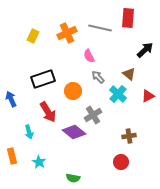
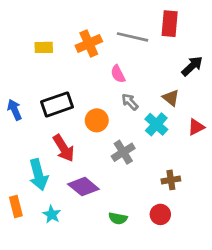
yellow rectangle: (33, 36) -> (44, 47), turned 64
blue arrow: (11, 99) -> (15, 110), moved
cyan arrow: (29, 132) -> (38, 175), size x1.6
purple diamond: (74, 132) -> (83, 187), moved
green semicircle: (73, 178) -> (118, 218), moved

